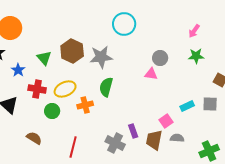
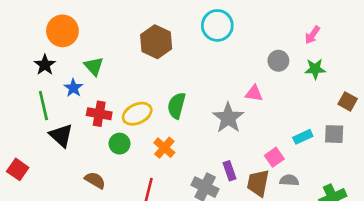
brown hexagon: (72, 51) -> (156, 42), moved
gray star: (101, 57) -> (228, 118), moved, turned -30
green triangle: (44, 58) -> (94, 66), moved
gray circle: (160, 58) -> (278, 61), moved
green semicircle: (106, 87) -> (177, 106), moved
orange cross: (85, 105) -> (164, 148), moved, turned -35

